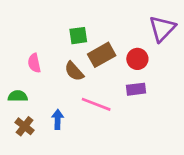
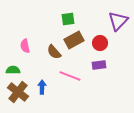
green square: (78, 36) -> (68, 19), moved
brown cross: (25, 126) -> (18, 92), size x1.5

